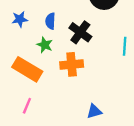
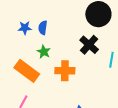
blue semicircle: (50, 21) -> (43, 28), moved
black cross: (80, 32) -> (89, 45), moved

